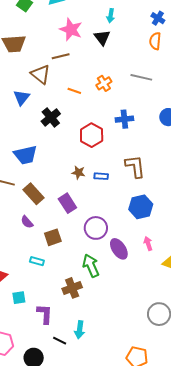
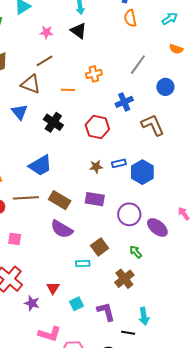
pink star: (71, 30) -> (46, 32), size x0.6
gray line: (141, 77) -> (138, 65), moved, turned -50
orange cross: (104, 83) -> (94, 74), turned 35
brown L-shape: (135, 166) -> (153, 125), moved
purple rectangle: (67, 203) -> (95, 199), turned -30
blue hexagon: (141, 207) -> (142, 172), moved
purple semicircle: (27, 222) -> (62, 229), size x1.6
brown square: (53, 237) -> (100, 247), moved
green arrow: (91, 266) -> (136, 252), size x0.6

